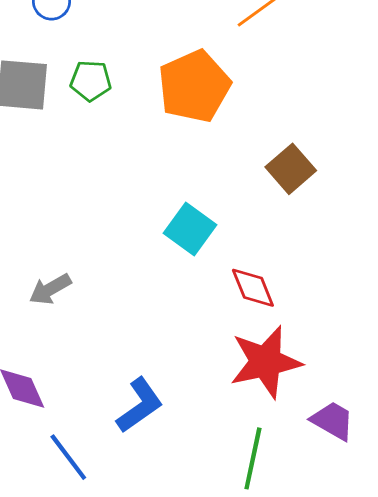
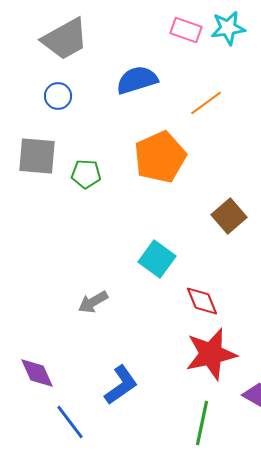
green pentagon: (91, 81) -> (86, 174), moved
gray arrow: (50, 289) -> (93, 302), moved

